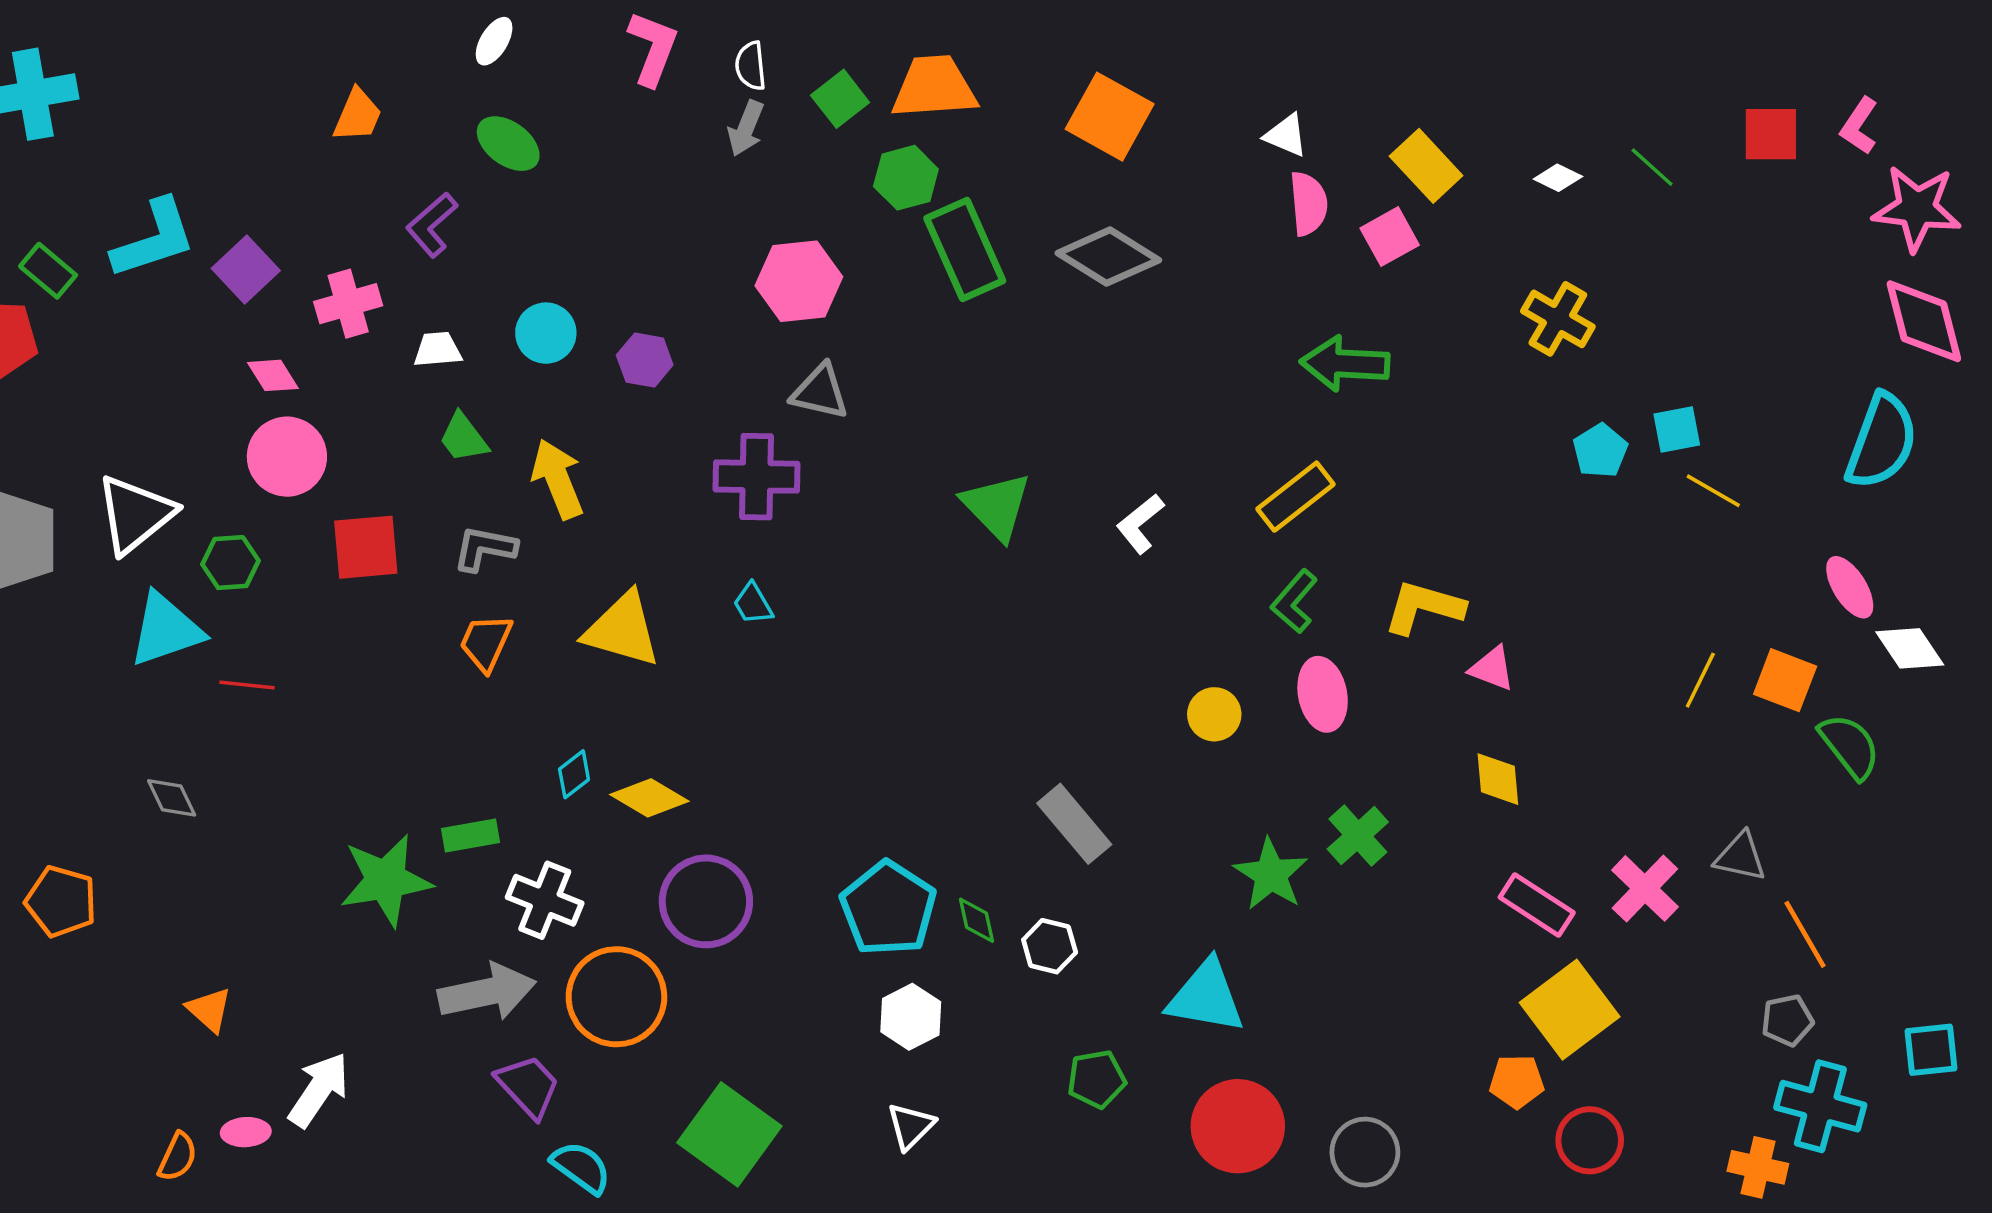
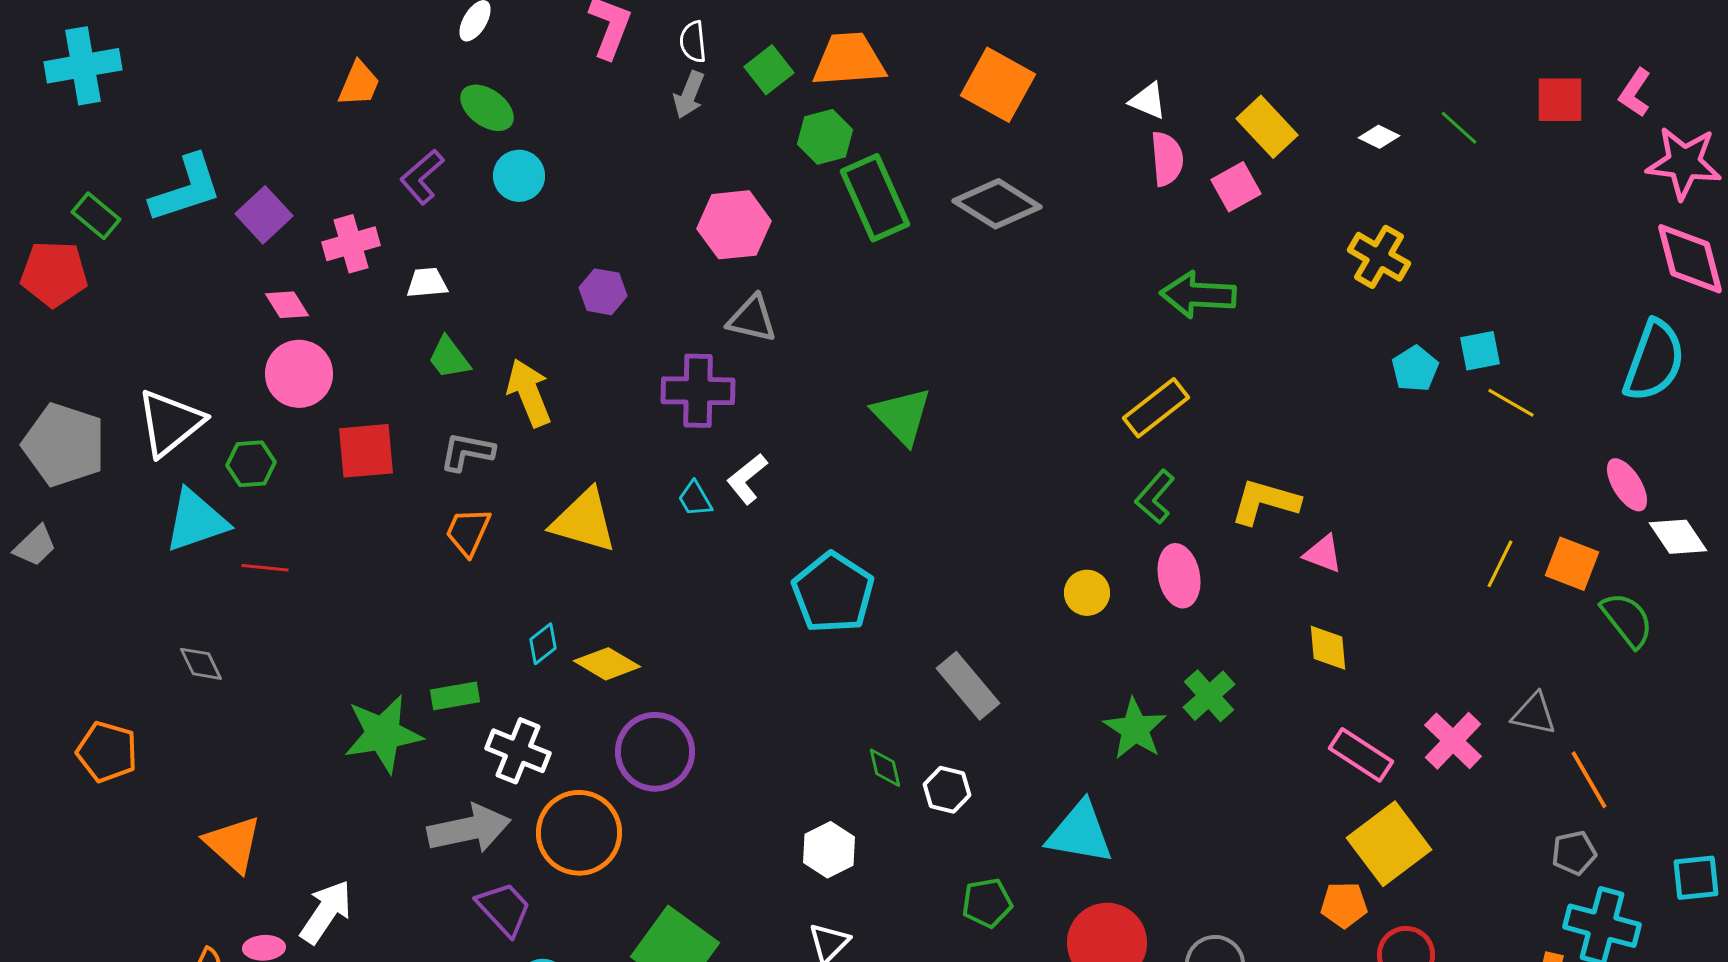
cyan circle: (546, 333) -> (519, 176), moved
white L-shape: (1140, 524) -> (747, 479), moved
cyan pentagon: (888, 908) -> (833, 593), moved
orange triangle: (209, 1010) -> (233, 844), size x1.5

